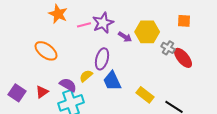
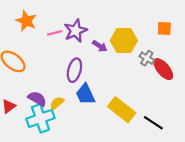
yellow semicircle: (86, 76) -> (57, 103), moved
yellow rectangle: (145, 95) -> (122, 110), size x1.4

